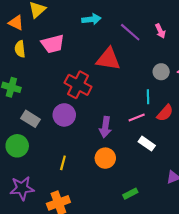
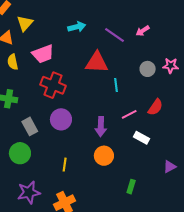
pink arrow: (160, 31) -> (143, 31), turned 88
red cross: (78, 85) -> (53, 85), moved
cyan line: (148, 97) -> (116, 85), moved
gray rectangle: (31, 119) -> (30, 126), turned 36
green rectangle: (130, 194) -> (131, 187), turned -40

